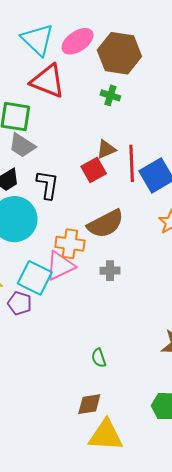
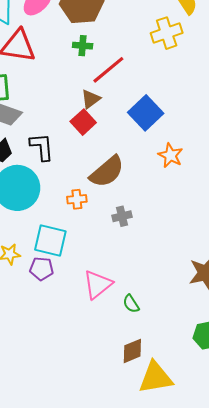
red line: (132, 163) -> (108, 70), moved, turned 66
orange cross: (70, 244) -> (77, 199), size x0.7
pink triangle: (60, 266) -> (98, 284), moved

